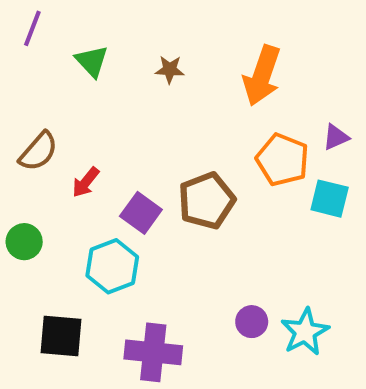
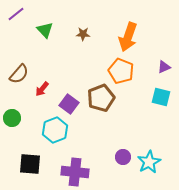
purple line: (32, 28) -> (16, 14), turned 30
orange pentagon: (282, 160) -> (121, 71), moved

